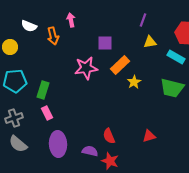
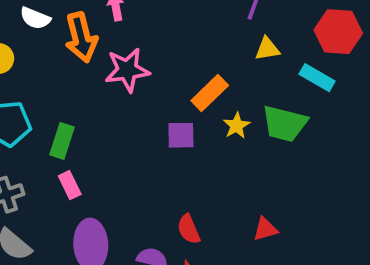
orange arrow: (53, 36) -> (81, 37), size x1.4
purple square: (105, 43) -> (181, 135), moved
pink star: (86, 68) -> (127, 70), moved
green trapezoid: (172, 88) -> (285, 124), moved

